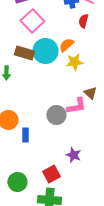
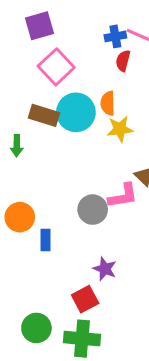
red semicircle: (83, 21) -> (123, 61), moved
orange semicircle: (66, 45) -> (108, 103), turned -49
purple star: (73, 155) -> (105, 269), moved
green circle: (17, 182) -> (36, 328), moved

